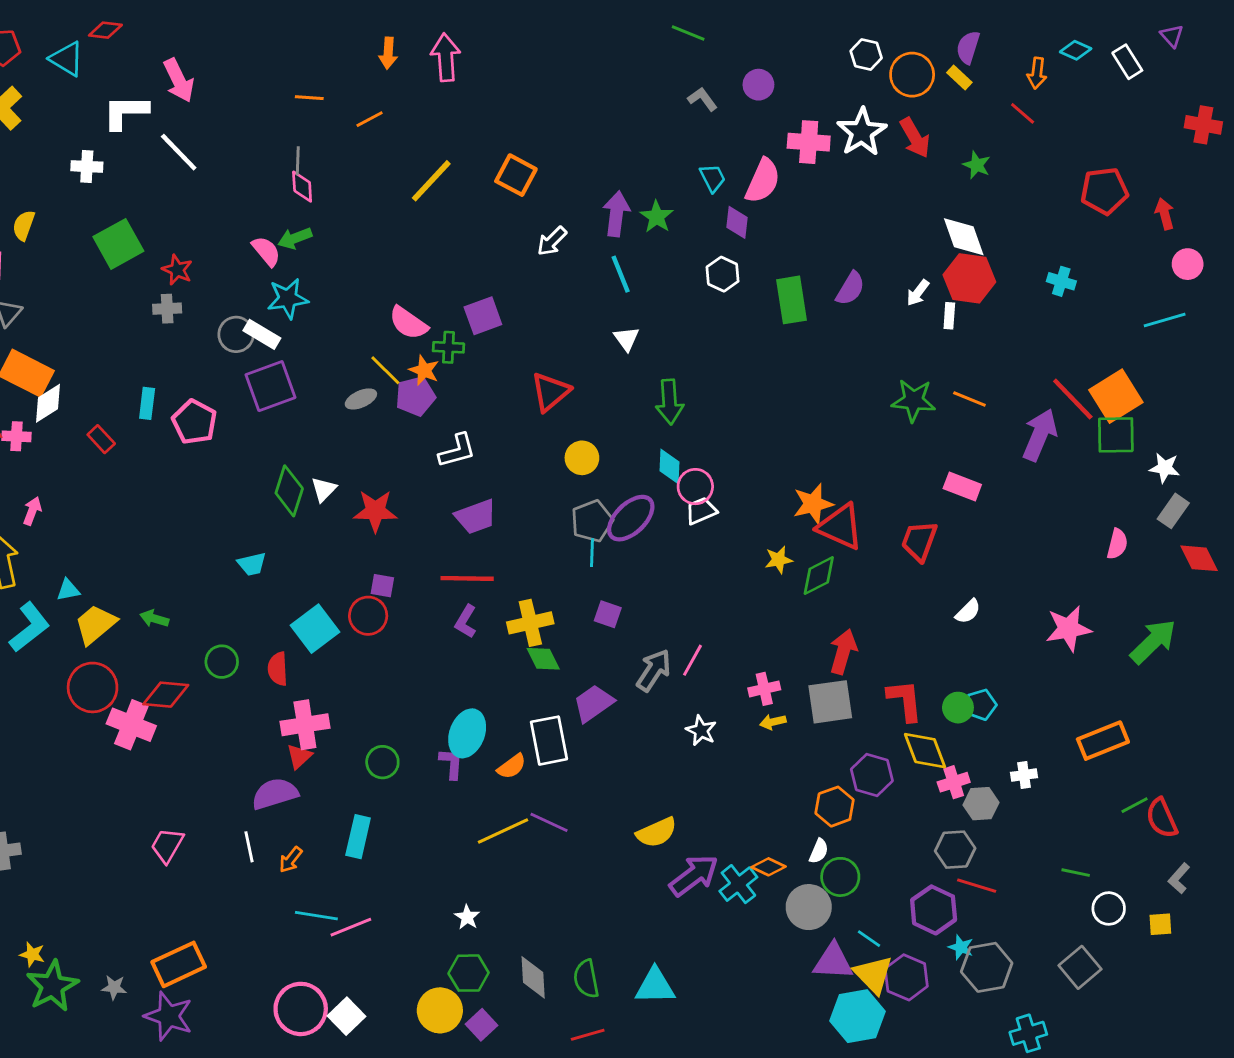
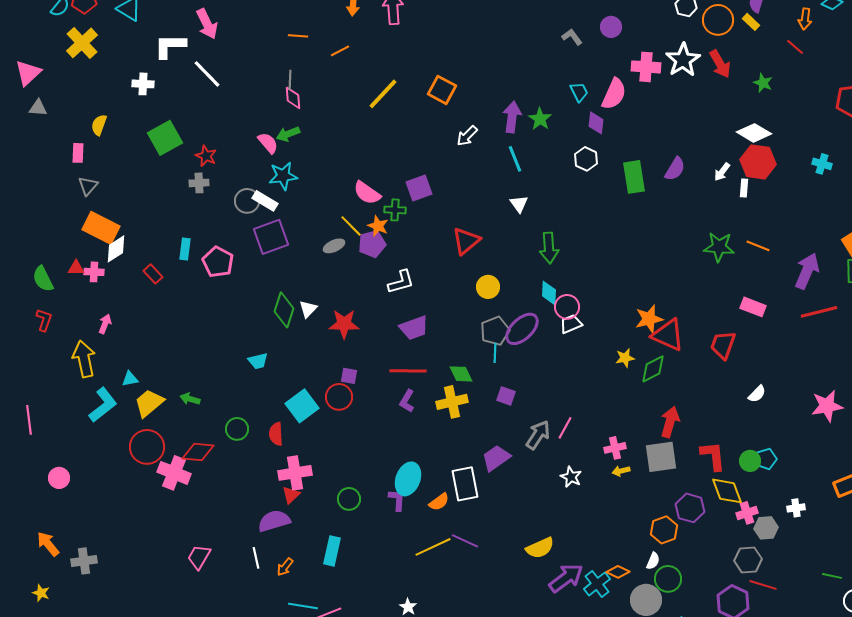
white diamond: (964, 237) -> (754, 133), turned -40
red line: (1073, 399) -> (819, 312), moved, turned -60
green diamond: (543, 659) -> (461, 374), moved

